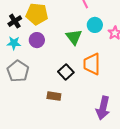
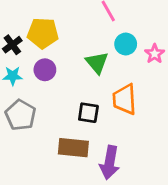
black square: (66, 72) -> (88, 113), turned -35
brown rectangle: (54, 96) -> (73, 148), size x1.5
purple arrow: (103, 108) -> (110, 163), moved

